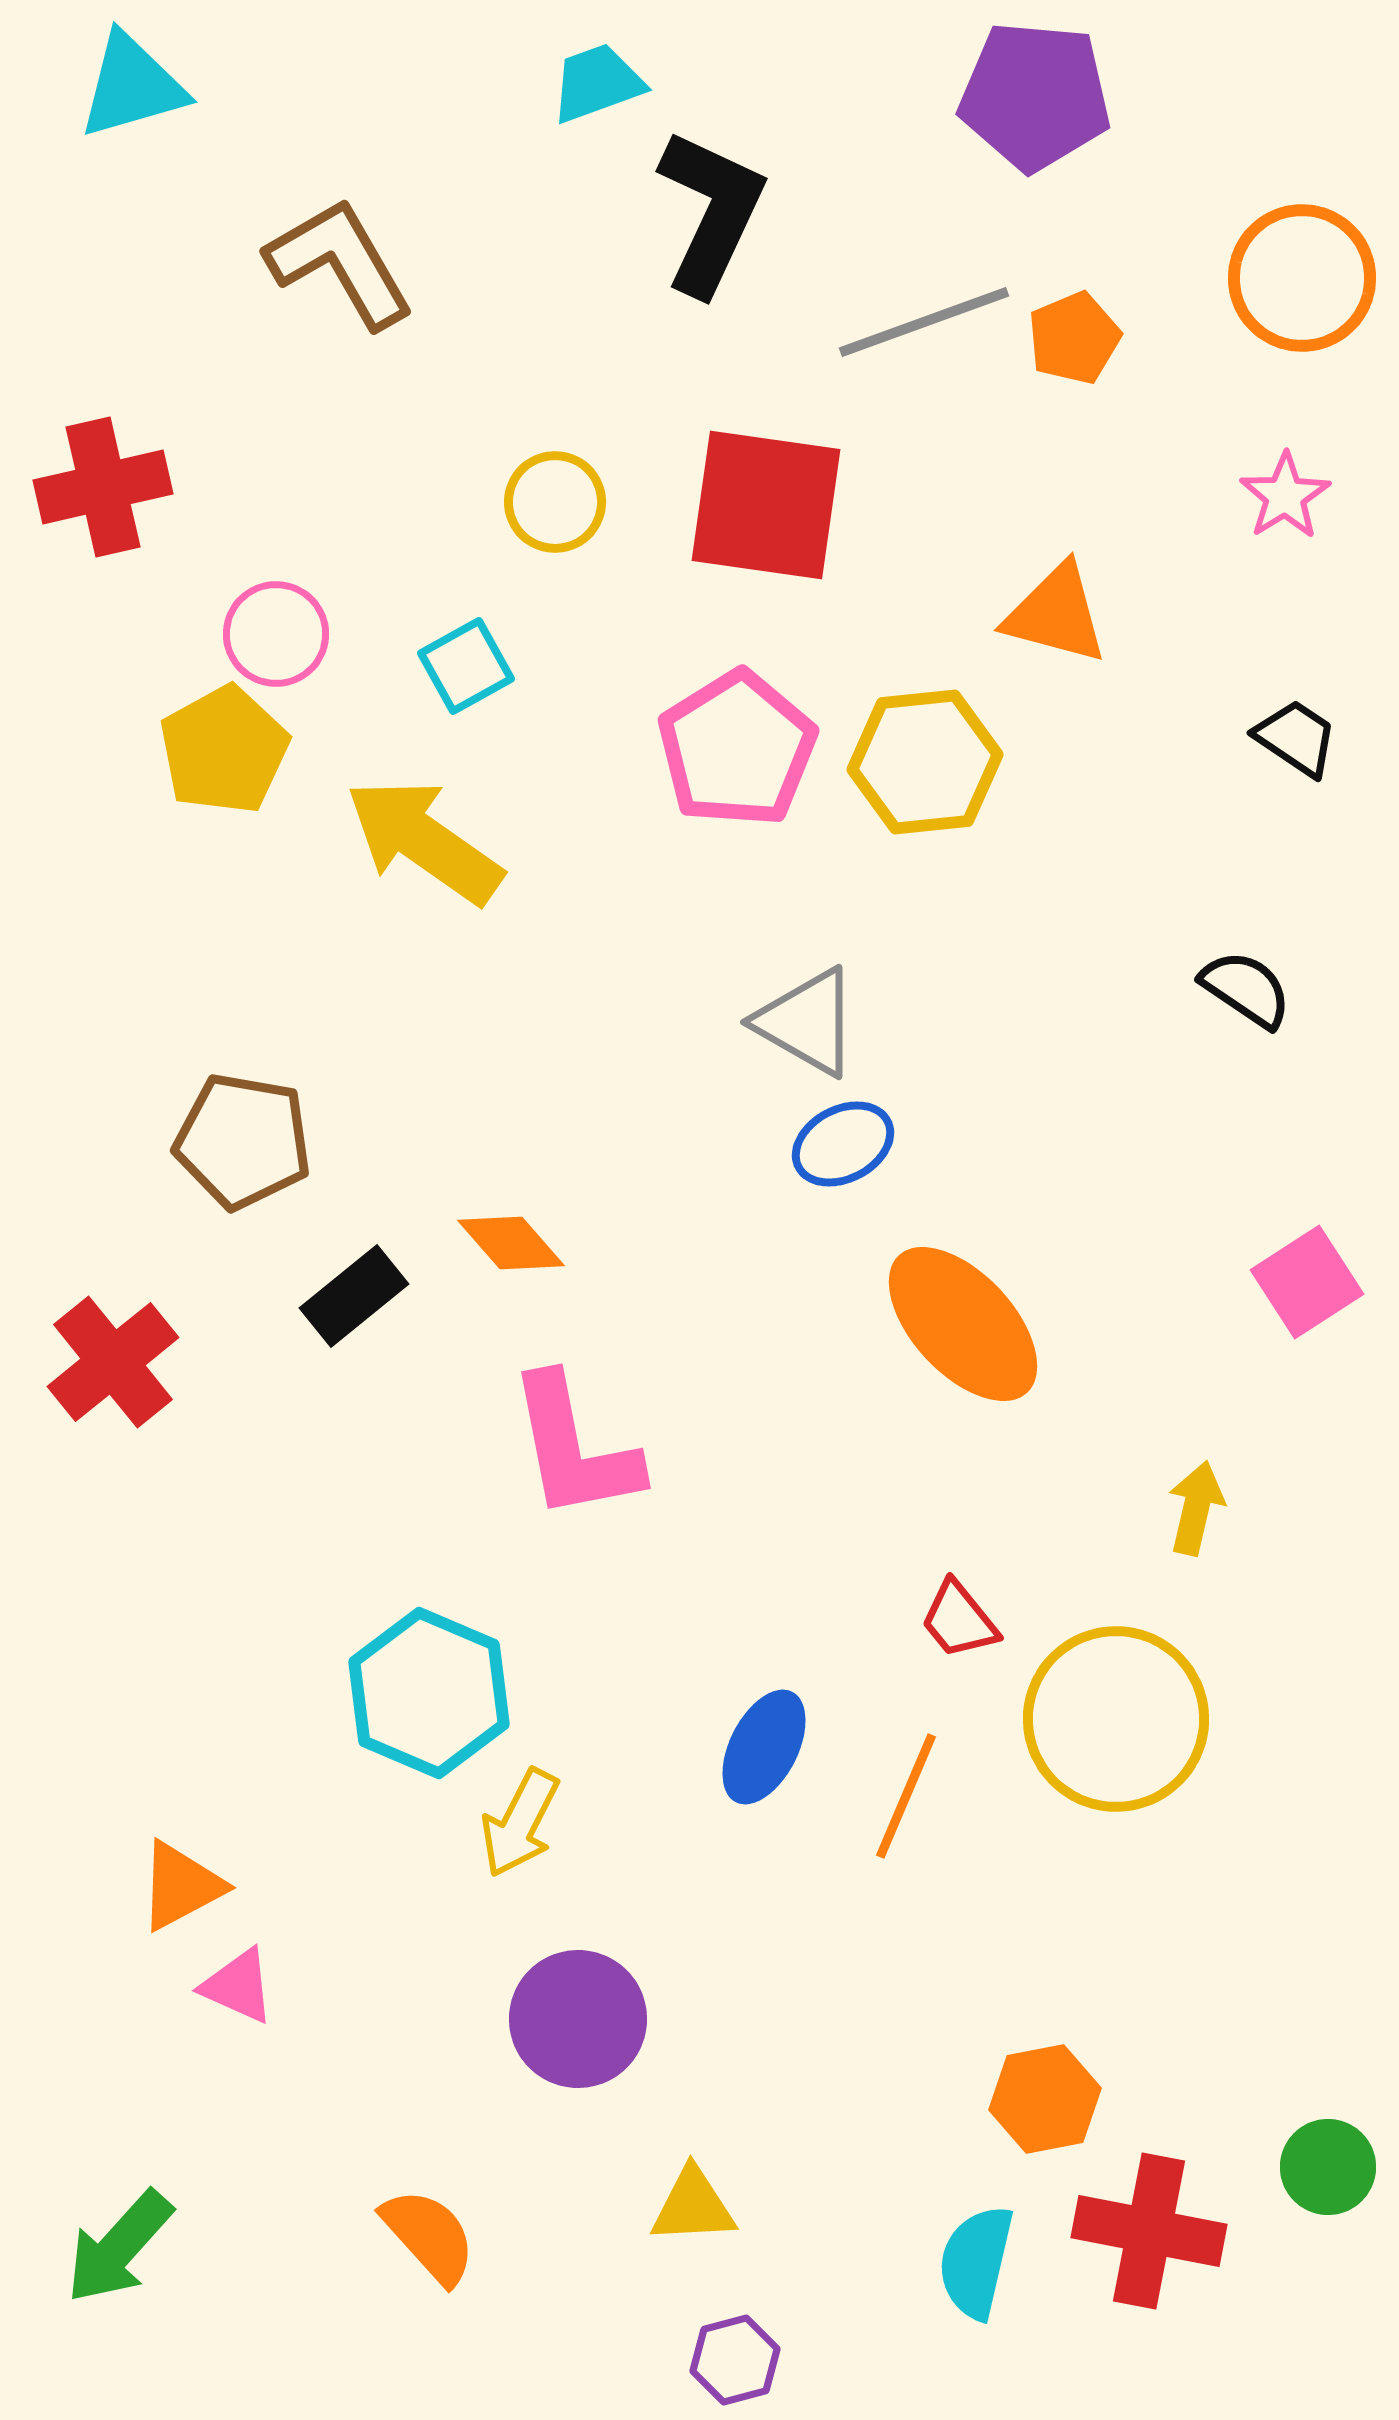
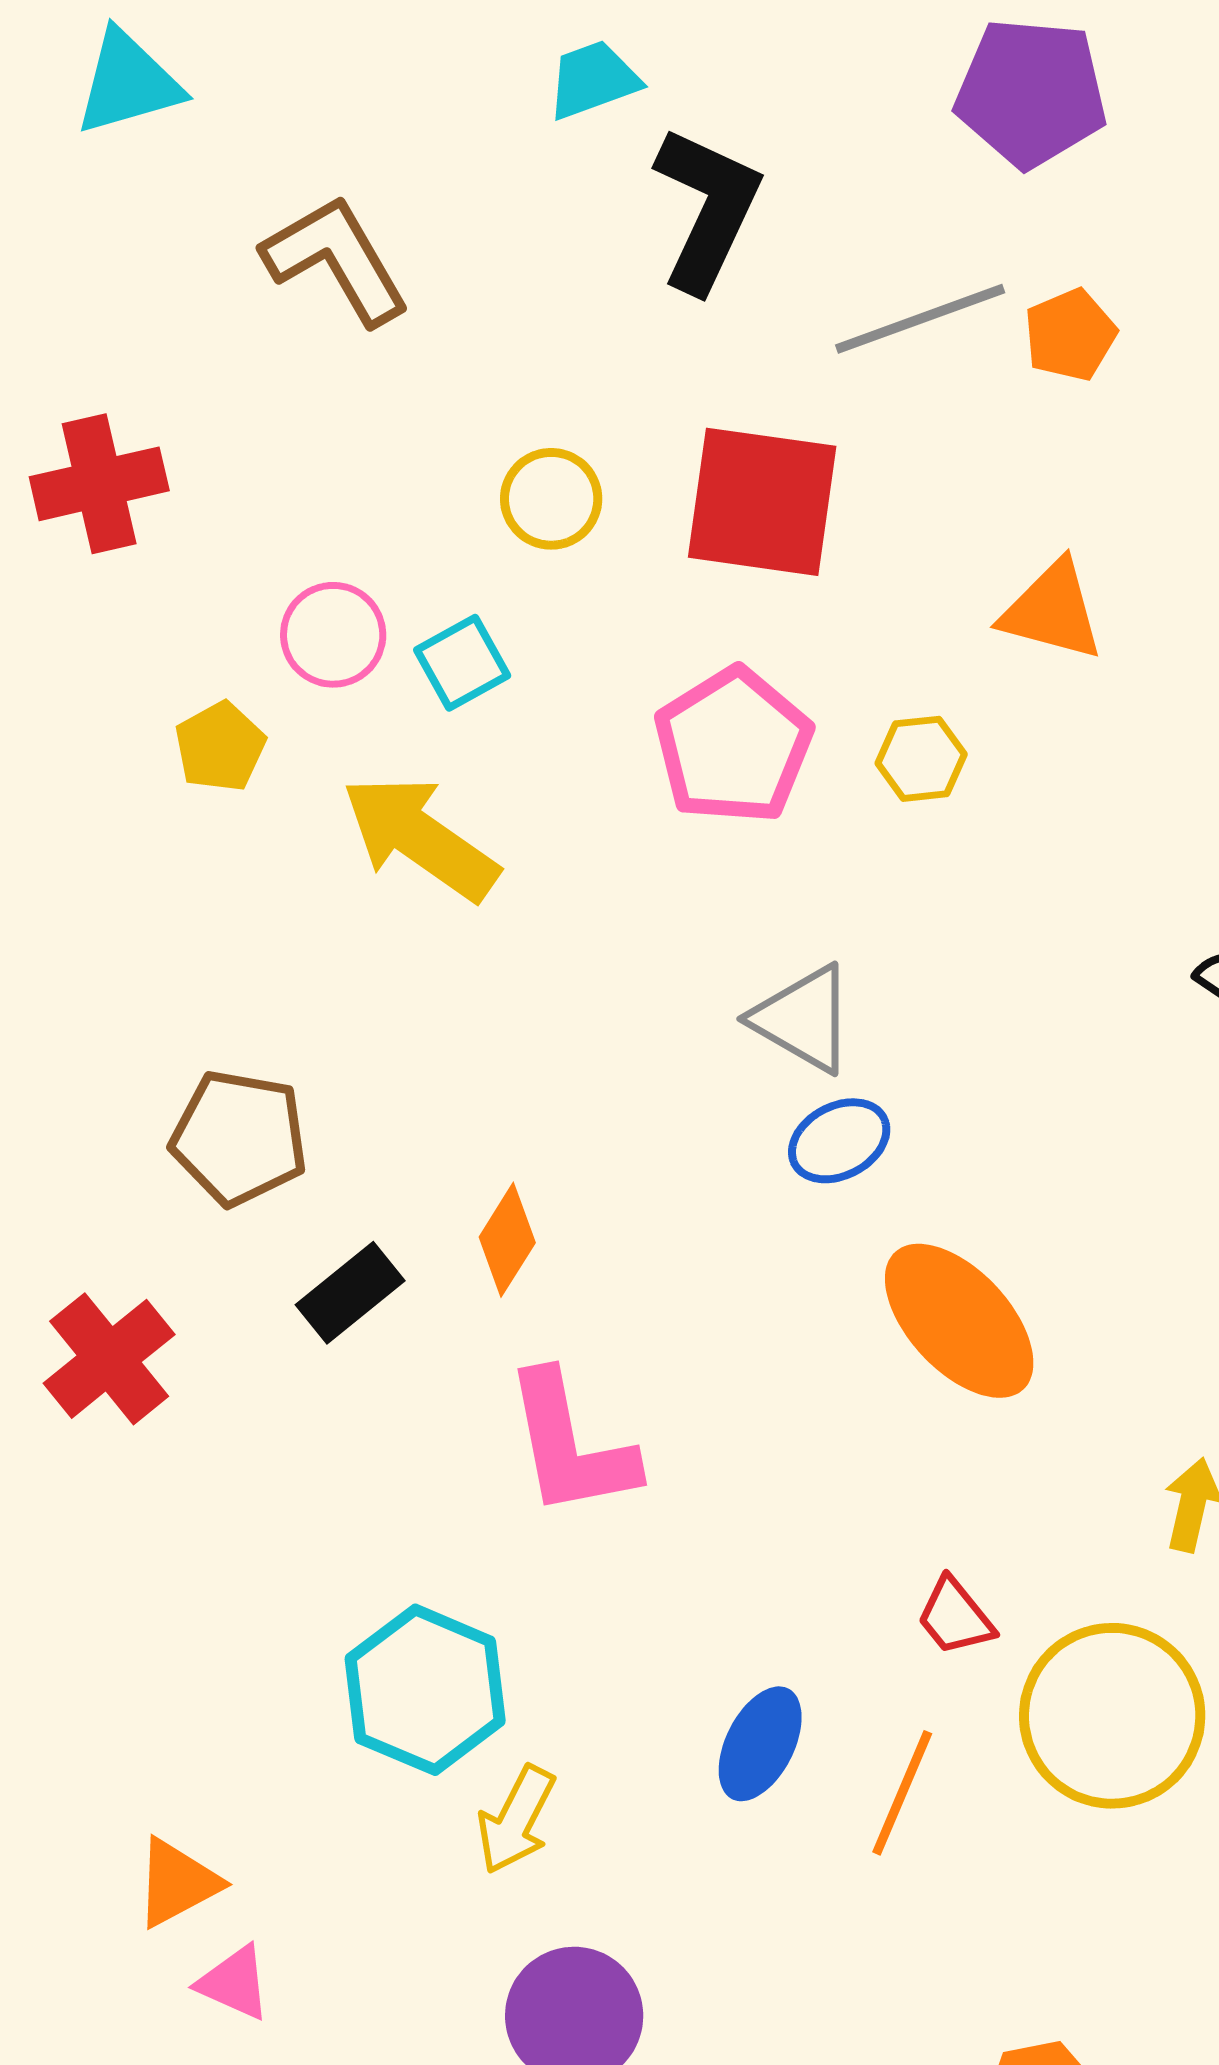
pink circle: (276, 634) -> (333, 635), moved
yellow pentagon: (224, 750) -> (220, 747), size x0.7
yellow hexagon: (925, 762) -> (921, 759), size x0.6
orange diamond: (511, 1243) -> (507, 1240), turned 73

